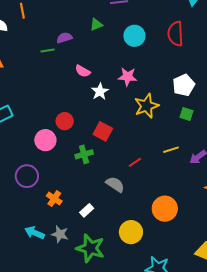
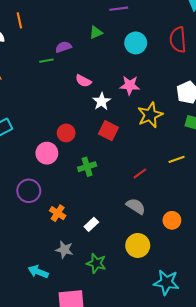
red square: (103, 131) -> (108, 131), moved
gray semicircle: (115, 184) -> (136, 206), moved
orange circle: (165, 209) -> (172, 220), size x0.7
cyan arrow: (35, 233) -> (38, 272), moved
green star: (90, 248) -> (96, 263), size x0.7

